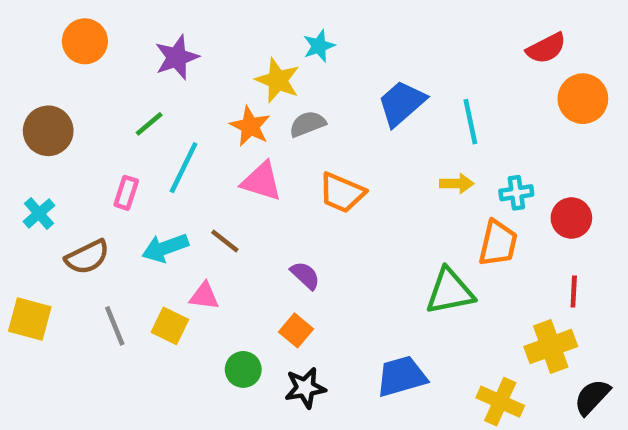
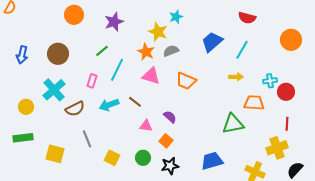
red semicircle: (546, 48) -> (247, 18), moved, turned 42
cyan line: (470, 122) -> (242, 50), turned 42
cyan cross: (516, 193) -> (270, 81), moved
cyan cross: (39, 213) -> (54, 90), size x1.6
orange trapezoid: (498, 243) -> (254, 103), turned -100
pink triangle: (204, 296) -> (146, 126), moved
yellow square: (30, 319) -> (55, 154), moved
yellow square: (170, 326) -> (112, 158), moved

